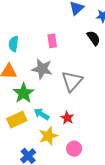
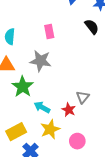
gray triangle: (72, 81) -> (83, 97), moved, size x0.6
yellow rectangle: (17, 120) -> (16, 132), moved

